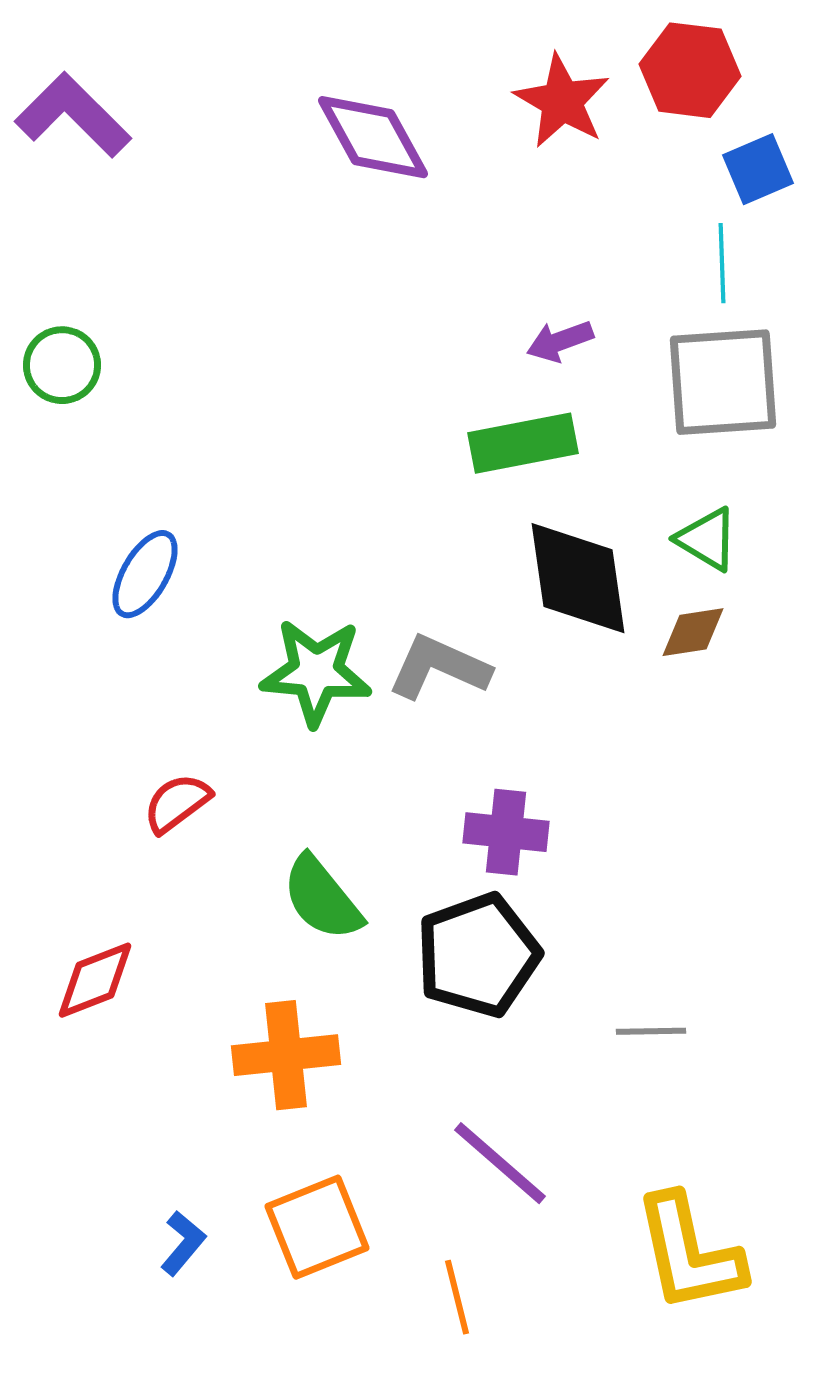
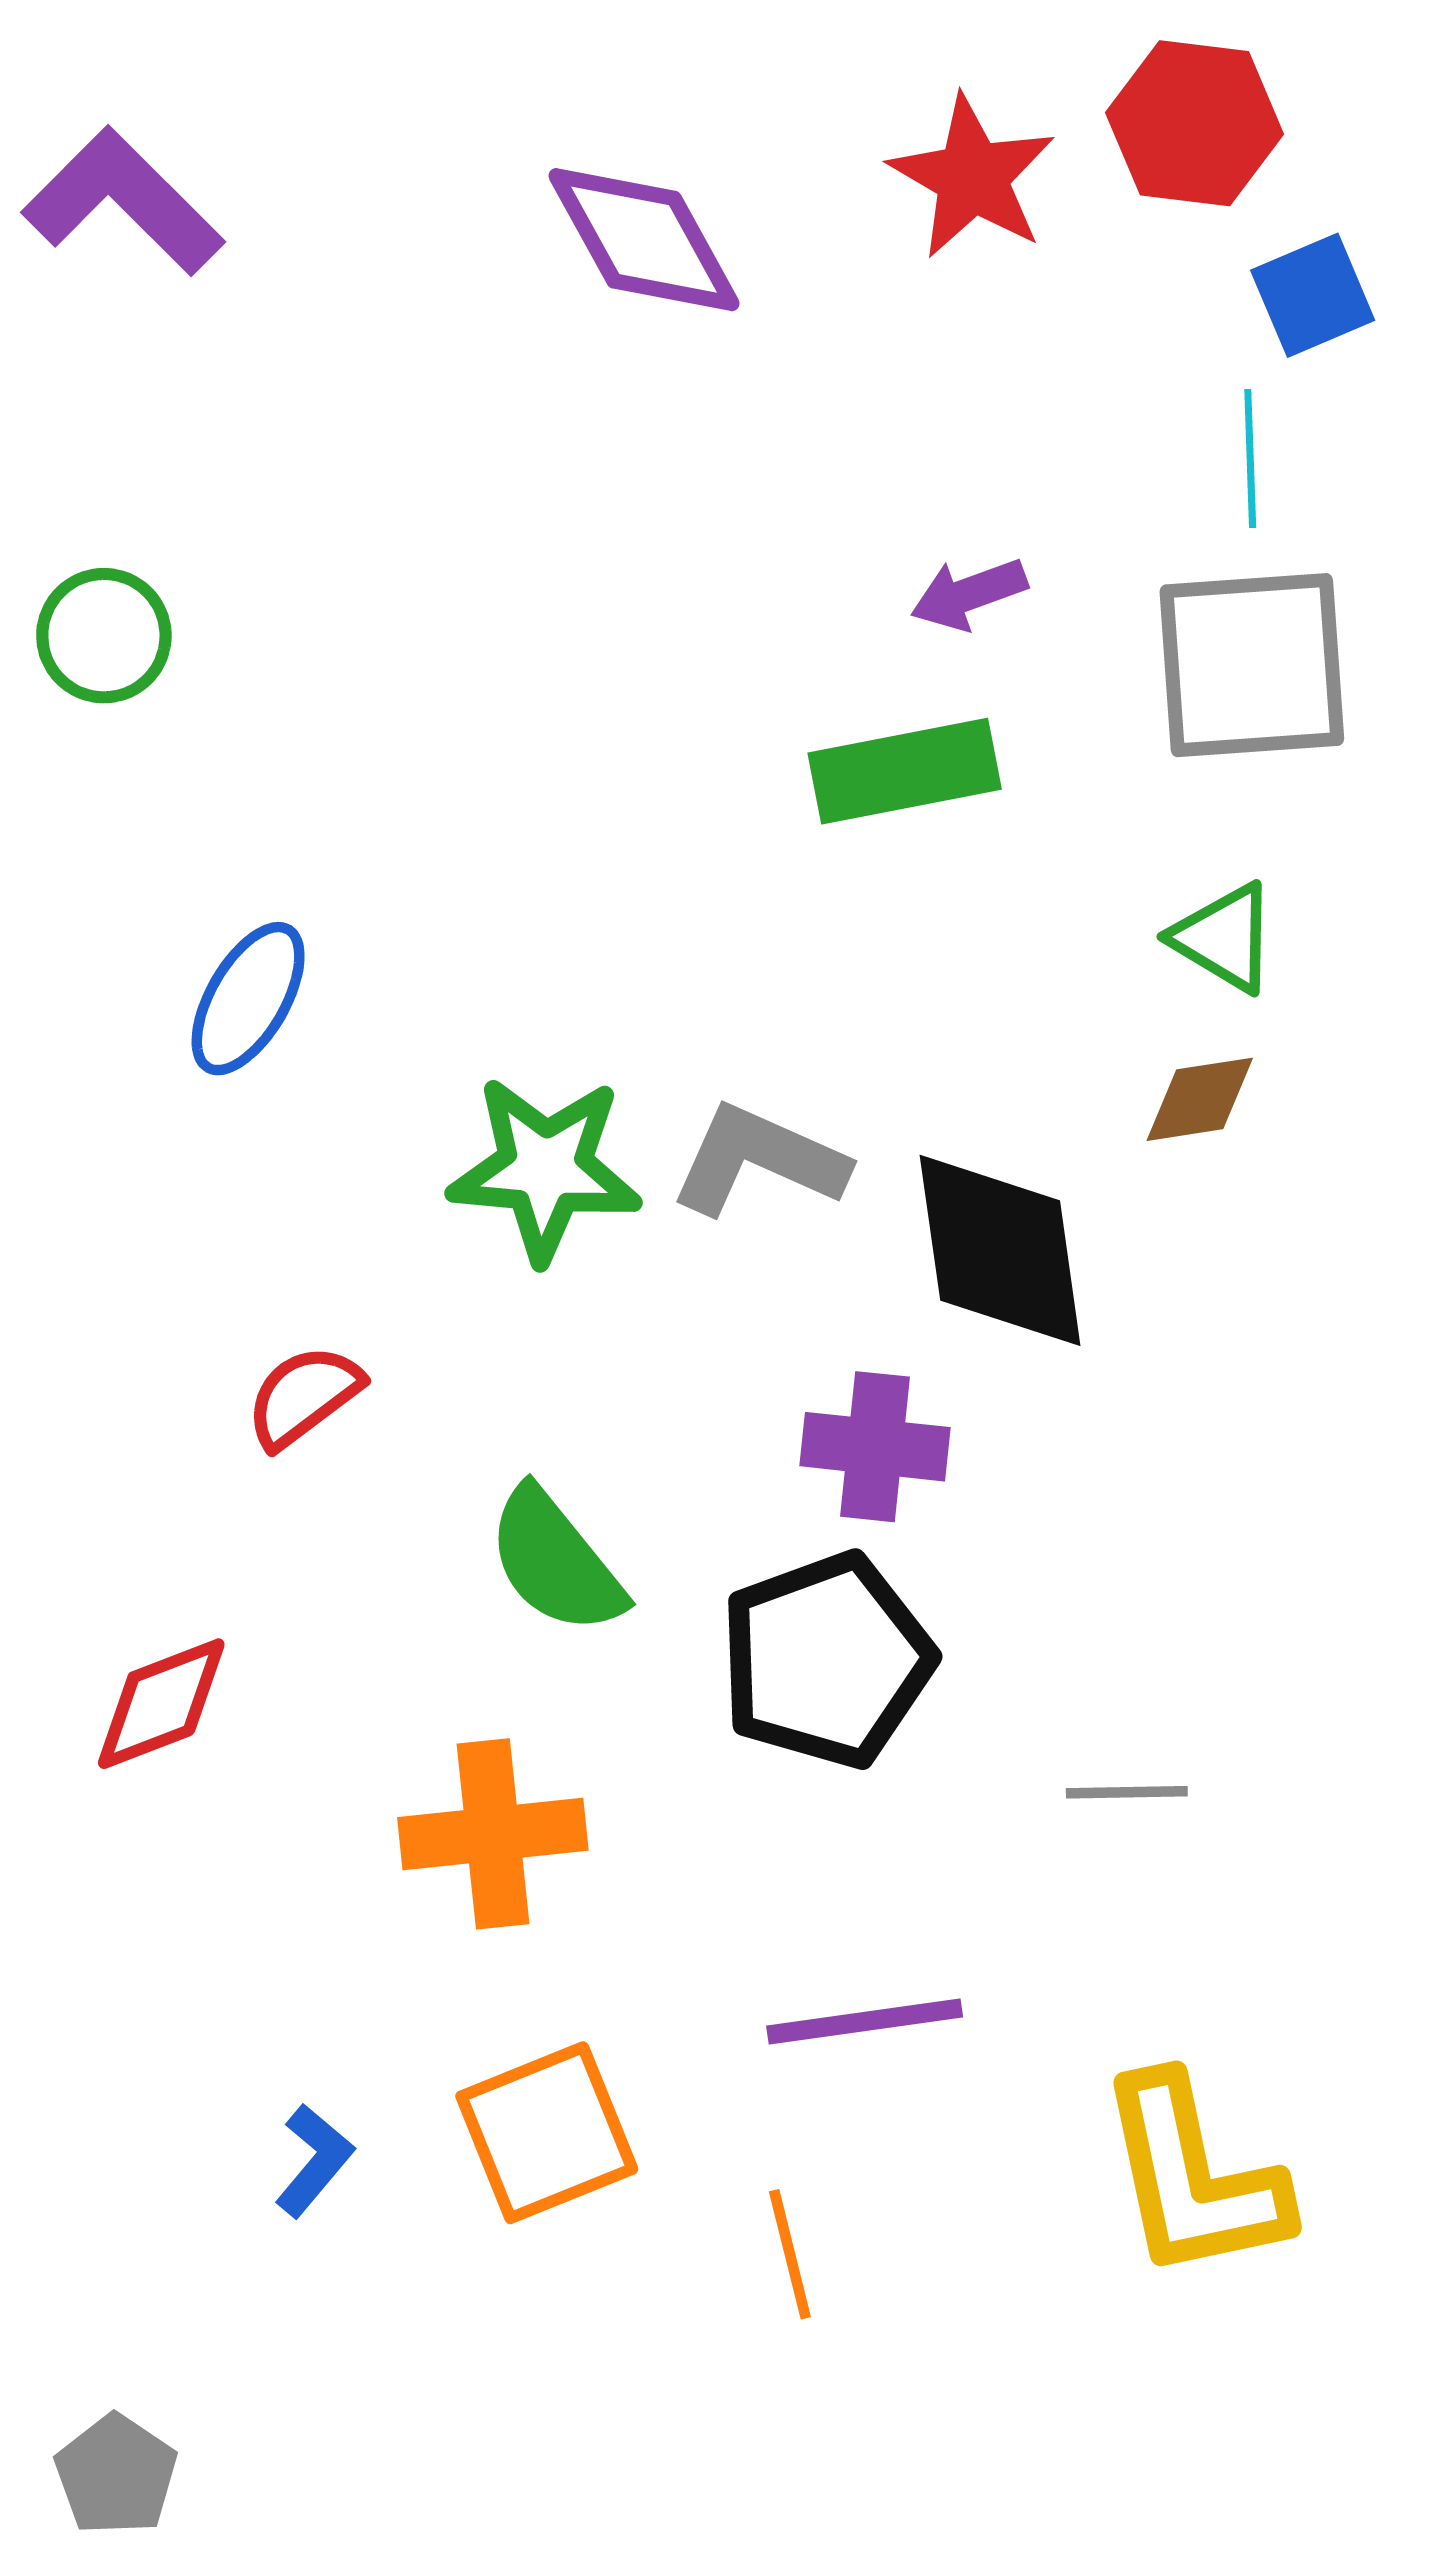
black diamond: (578, 578) -> (1000, 1250), moved
purple line: (500, 1163) -> (865, 2022), turned -49

